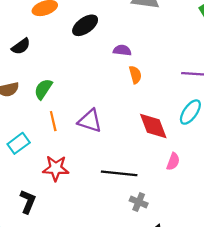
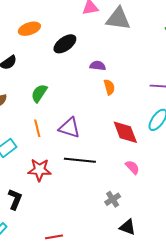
green semicircle: (43, 89) -> (39, 93), moved
pink semicircle: (173, 161) -> (132, 167), moved, turned -63
black line: (119, 173) -> (80, 160), moved
gray cross: (139, 202) -> (113, 199), turned 35

